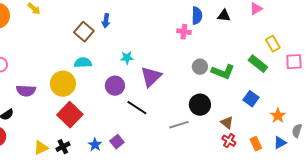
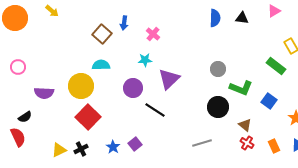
pink cross: (184, 32) -> (153, 34), moved, turned 32
green L-shape: (223, 72) -> (241, 88), moved
gray line: (179, 125) -> (202, 143), moved

